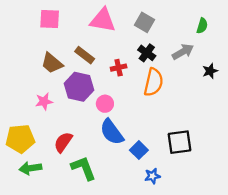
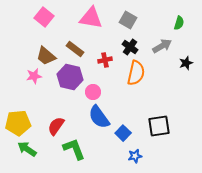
pink square: (50, 19) -> (44, 17), turned 36
pink star: (44, 101) -> (34, 76), moved
green arrow: (30, 168) -> (27, 149), turned 42

